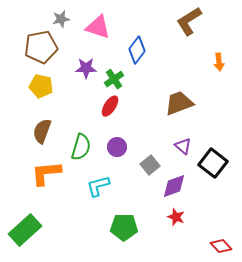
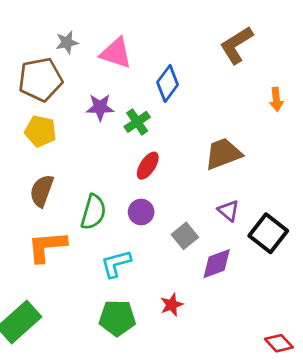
red ellipse: (110, 106) -> (148, 166), moved
red star: (176, 217) -> (172, 305), moved, turned 30
green pentagon: (124, 227) -> (117, 318), moved

